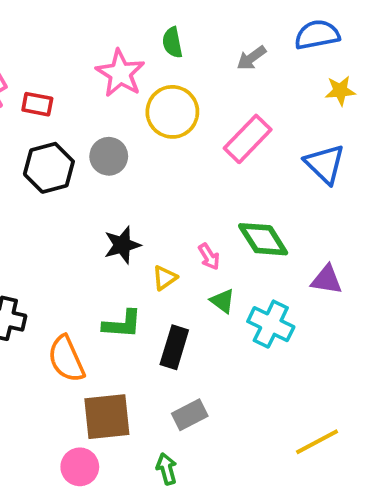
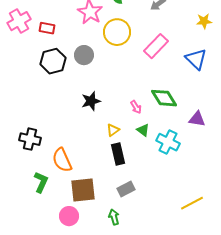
yellow triangle: (165, 278) -> (113, 130), moved
green L-shape: (122, 324) -> (41, 182), moved, turned -70
black rectangle: (174, 347) -> (118, 154), turned -30

